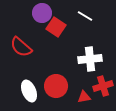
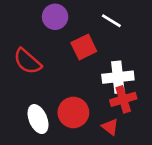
red square: (56, 27) -> (84, 47), moved, turned 30
red cross: (103, 86) -> (123, 99), moved
red triangle: (84, 97) -> (110, 127), turned 48

